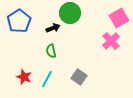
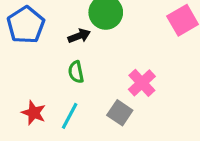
pink cross: (111, 41) -> (142, 83), moved

